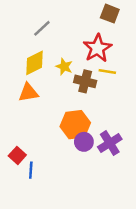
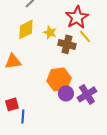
yellow line: (107, 72) -> (85, 36), turned 40
orange triangle: (28, 92) -> (13, 61), moved
red square: (17, 155) -> (12, 104), turned 32

